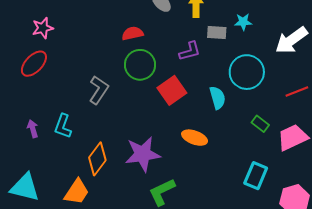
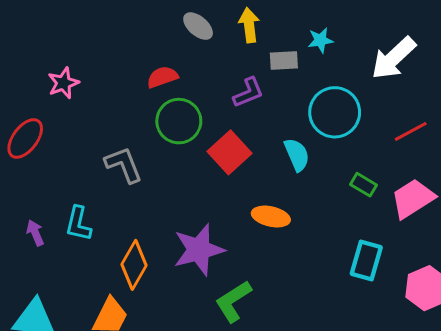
pink star: (43, 28) -> (63, 83), moved
gray L-shape: (99, 90) -> (124, 165), turned -48

